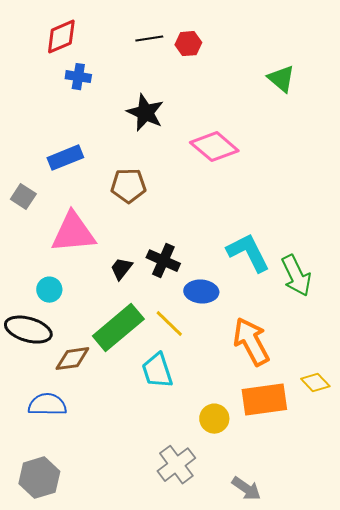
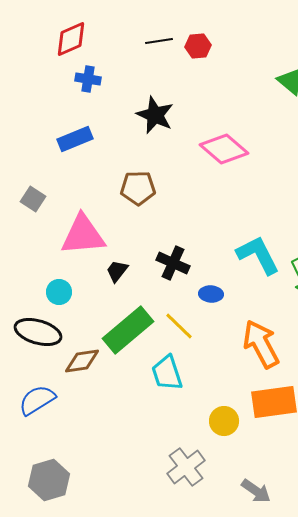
blue rectangle: (65, 158) -> (75, 139), moved
black trapezoid: (121, 269) -> (117, 271), moved
blue ellipse: (201, 292) -> (211, 294), size x0.7
blue semicircle: (47, 405) -> (37, 400), moved, turned -33

